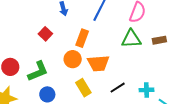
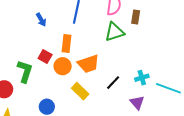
red square: (45, 34) -> (45, 56), moved
brown rectangle: (159, 40) -> (136, 17), moved, turned -56
green L-shape: (38, 71) -> (25, 71), moved, turned -35

